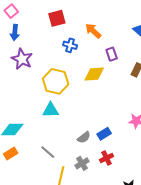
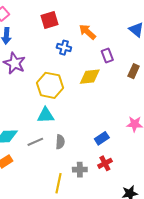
gray semicircle: (84, 137) -> (60, 142), moved, turned -48
gray line: (48, 152) -> (35, 142), moved, turned -63
gray cross: (82, 163) -> (80, 170), turned 32

